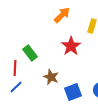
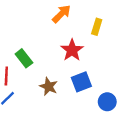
blue square: (73, 92) -> (81, 82), moved

